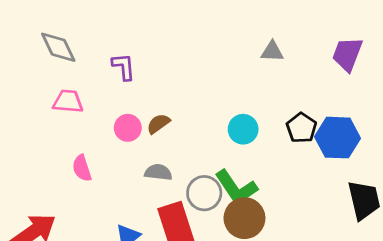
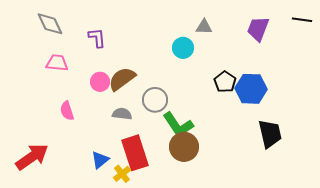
brown semicircle: (158, 124) -> (122, 79), size x1.6
cyan circle: (243, 129) -> (183, 48), moved
gray circle: (204, 193) -> (155, 100), moved

